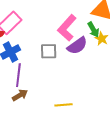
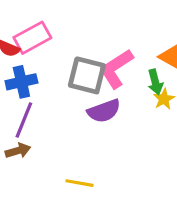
purple semicircle: (77, 46) -> (104, 111), moved
gray square: (49, 51) -> (87, 75), moved, size x1.4

